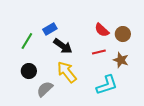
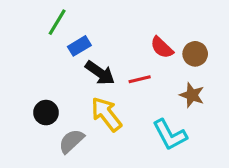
green line: (27, 41) -> (57, 22), moved
red line: (99, 52) -> (140, 79), moved
cyan L-shape: (107, 85) -> (170, 135), turned 80

